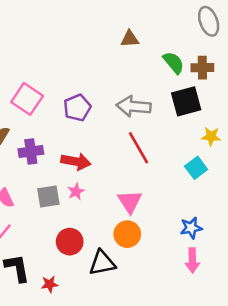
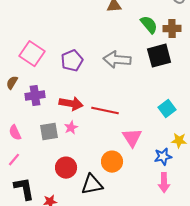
yellow star: (211, 136) -> (179, 141), moved
red line: (139, 148) -> (105, 111), moved, turned -48
pink triangle: (130, 202) -> (132, 138), moved

